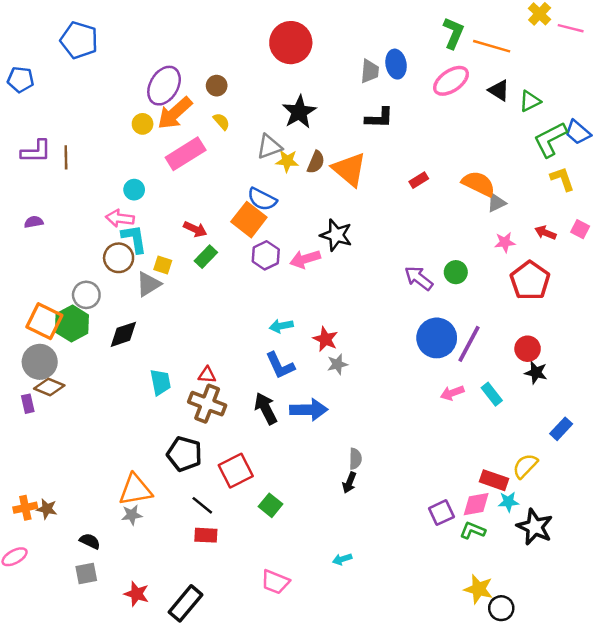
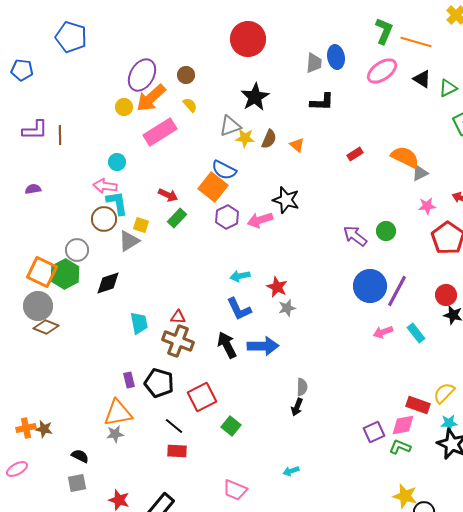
orange triangle: (349, 169) -> (297, 145), size x0.5
purple rectangle: (28, 404) -> (129, 380), moved
cyan star: (508, 502) -> (449, 423), moved

